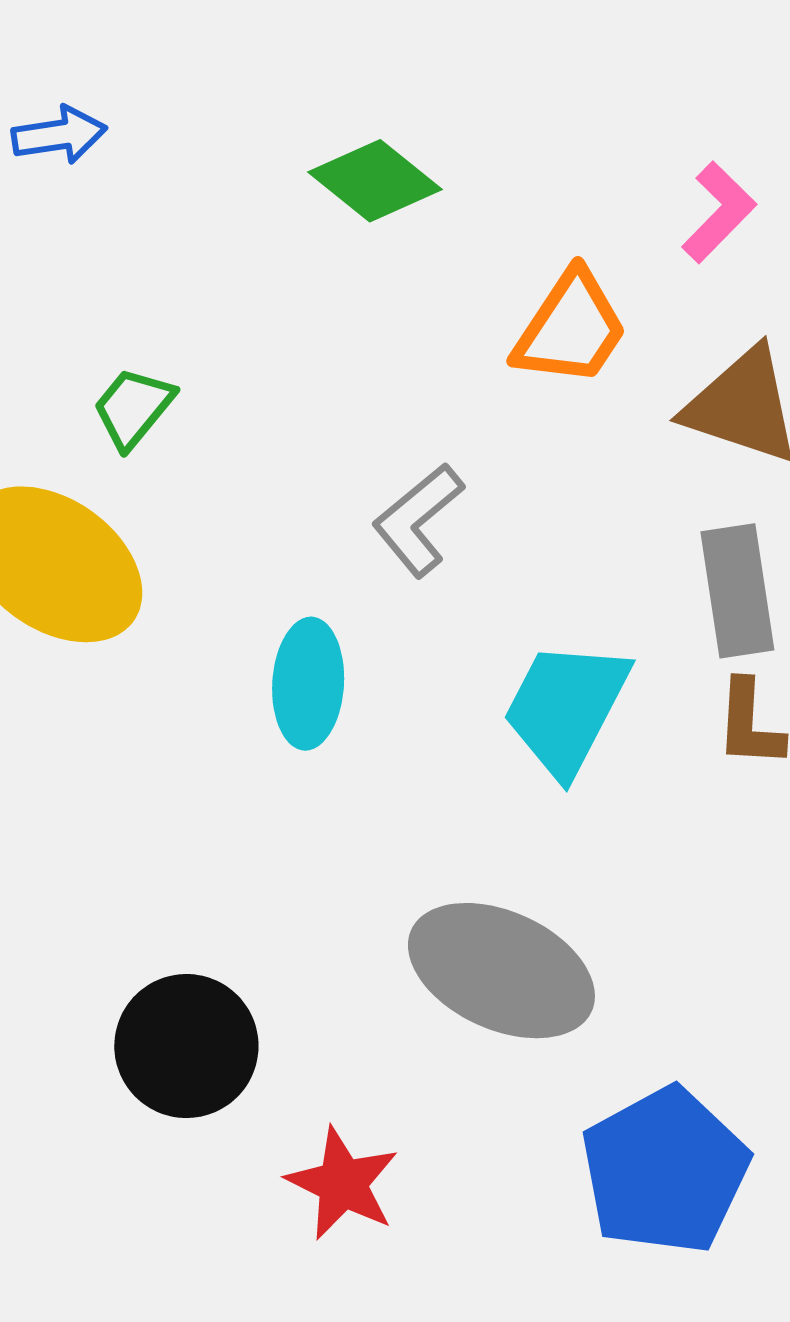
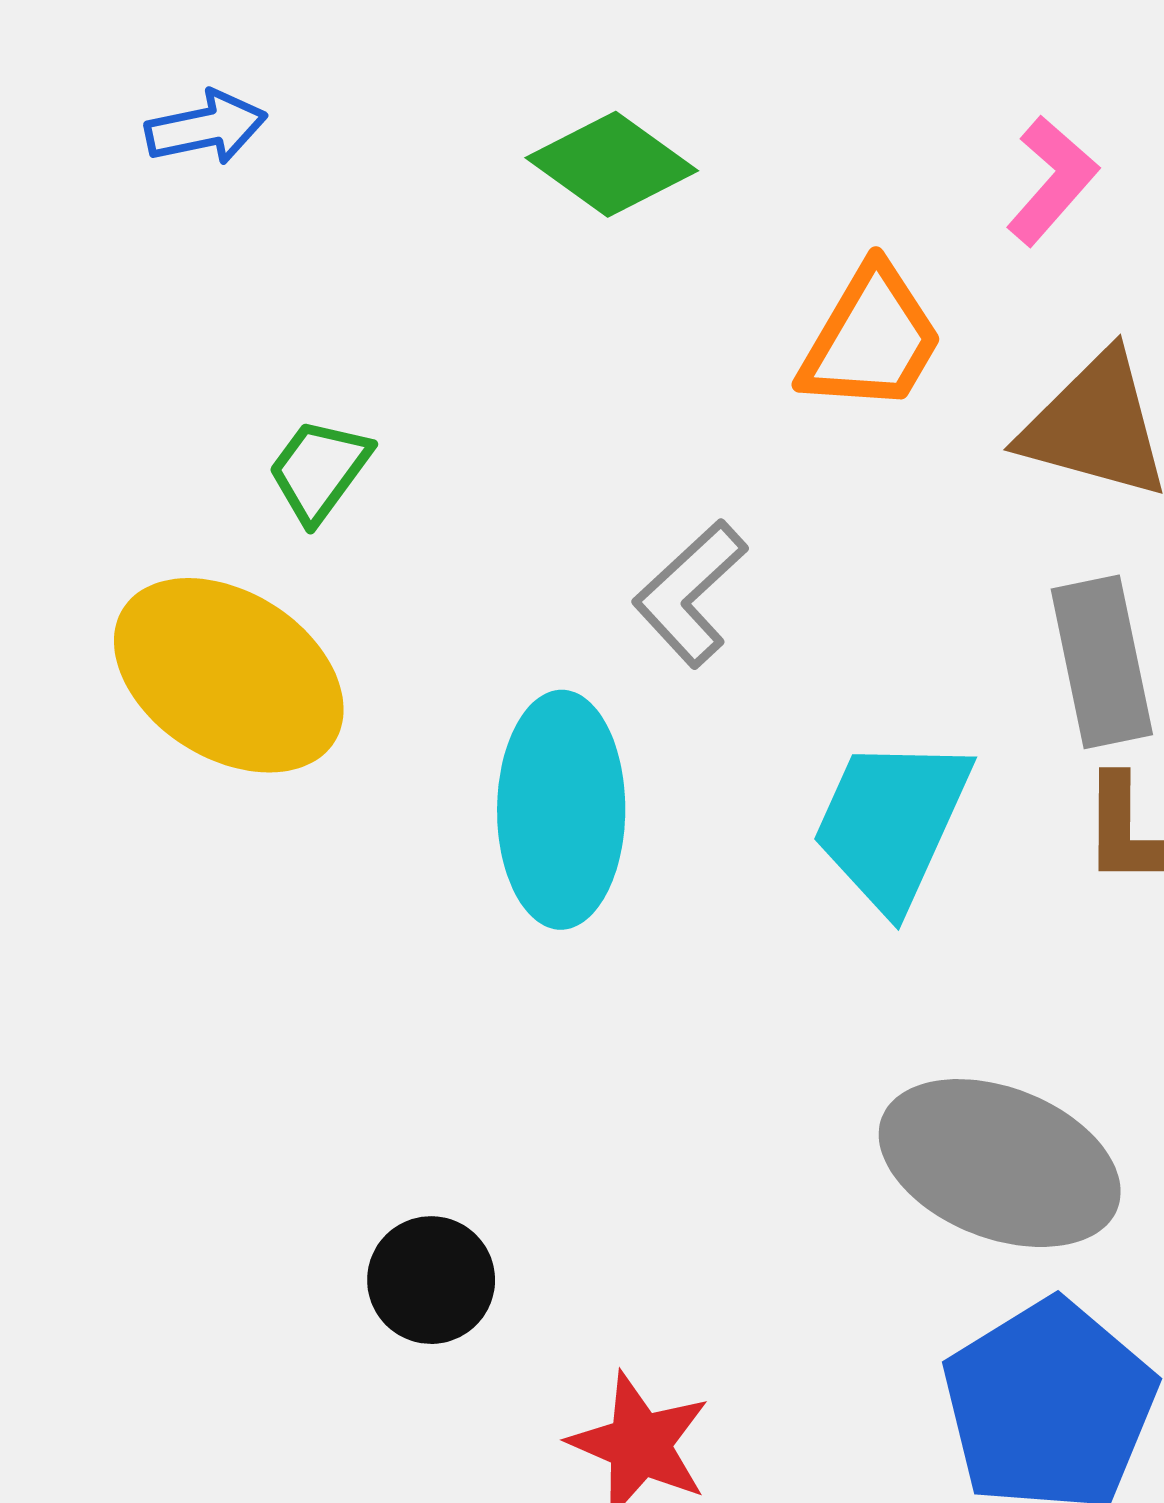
cyan ellipse: (308, 684) -> (561, 810), size x1.4
gray ellipse: (501, 971) -> (1000, 1163), moved
black circle: (186, 1046) -> (431, 1280), size x0.7

